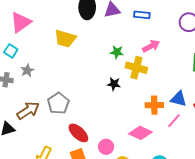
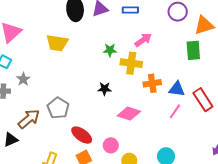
black star: (114, 84) -> (104, 89), moved
orange cross: (154, 105) -> (152, 83), moved
pink diamond: (140, 133) -> (129, 114), moved

